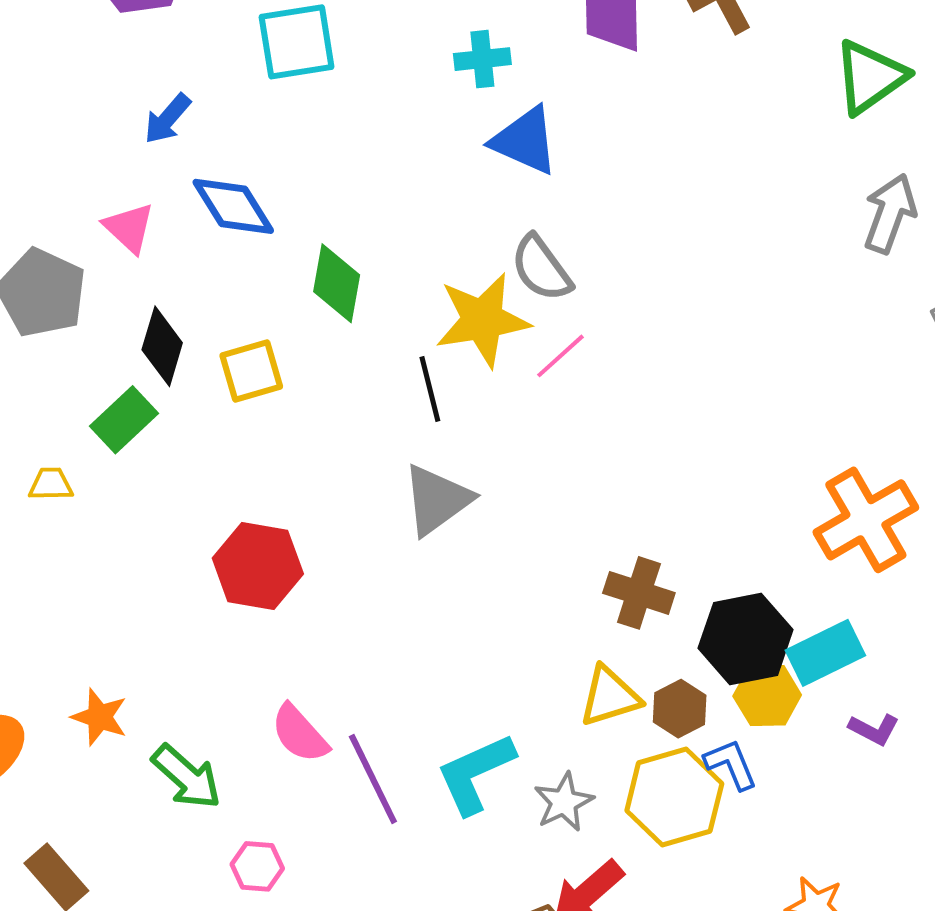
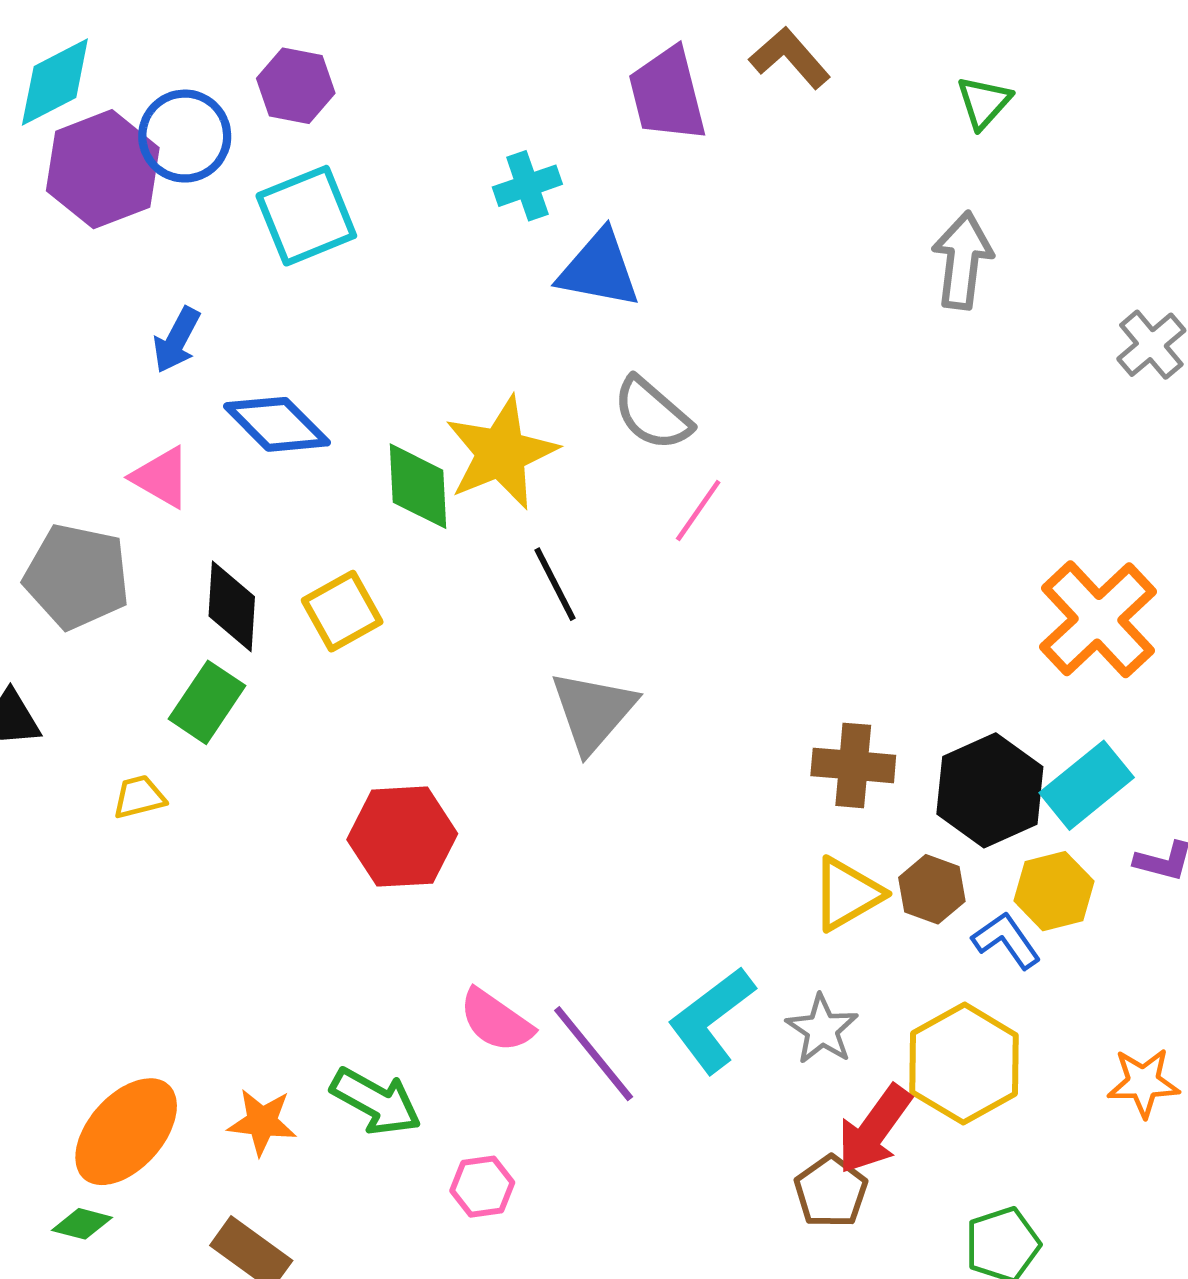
green triangle: (870, 77) -> (984, 102), size x0.6
gray arrow: (890, 213) -> (962, 260), moved
yellow star: (482, 320) -> (501, 453), moved
yellow hexagon: (767, 695) -> (1054, 891), moved
orange star: (100, 717) -> (262, 1122), moved
yellow hexagon: (674, 797) -> (964, 1064), moved

